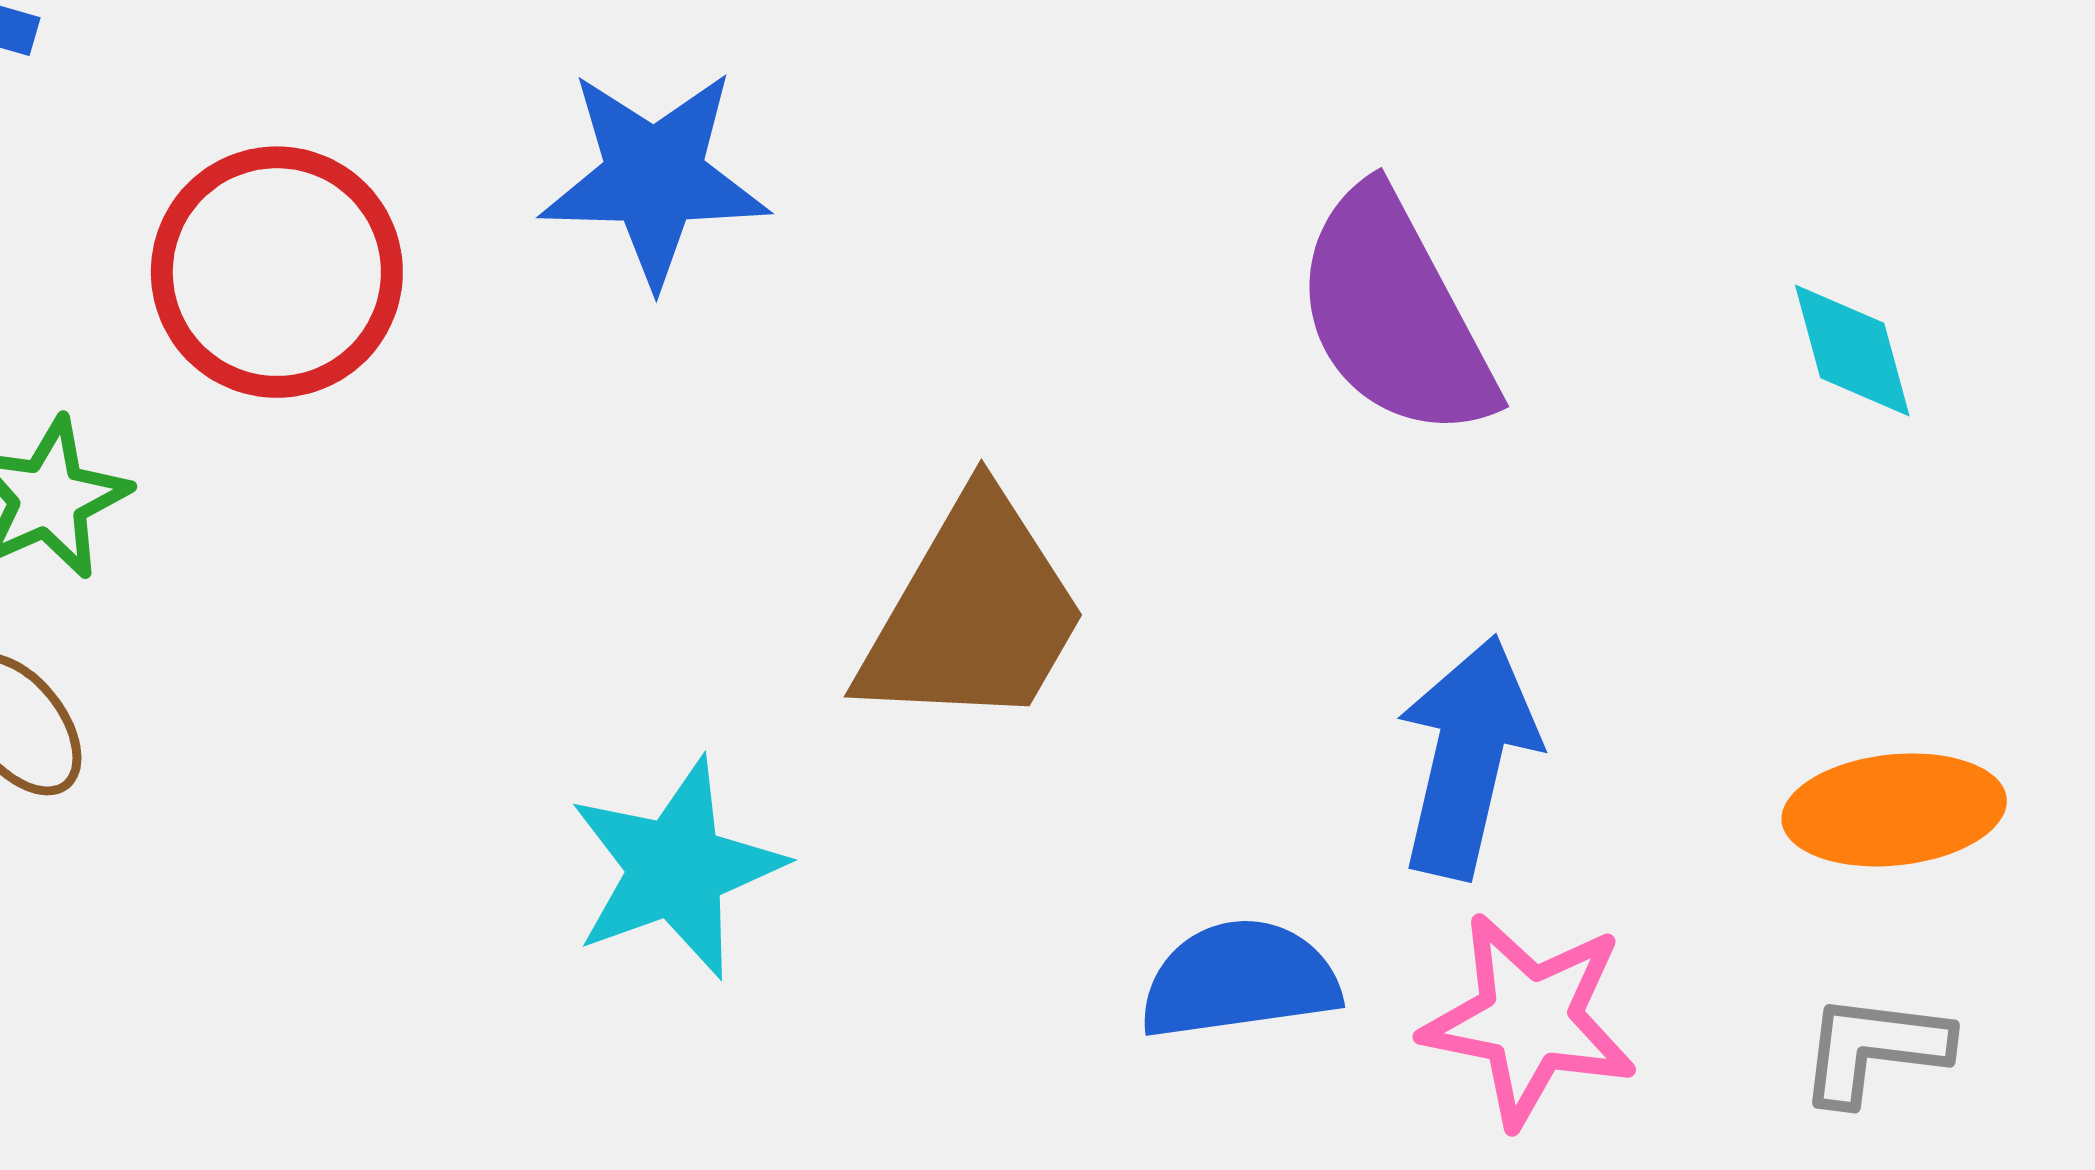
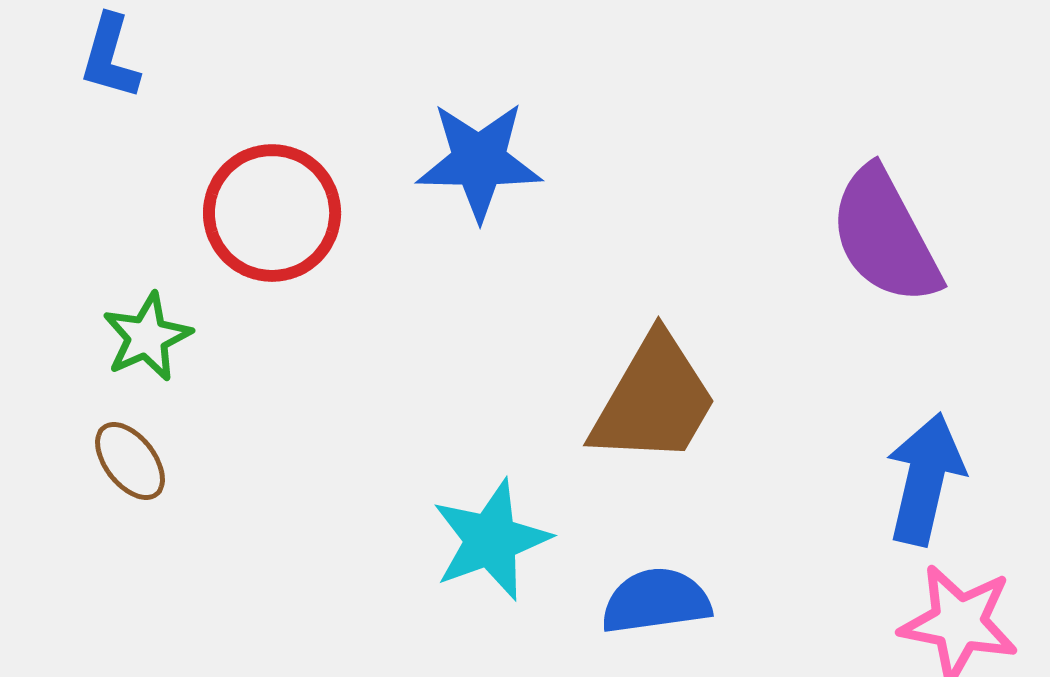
blue semicircle: (1240, 980) -> (656, 601), moved

